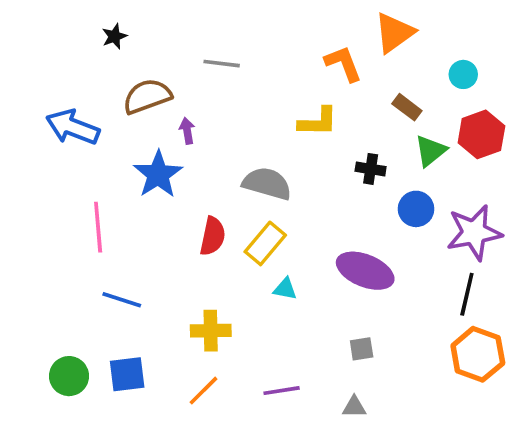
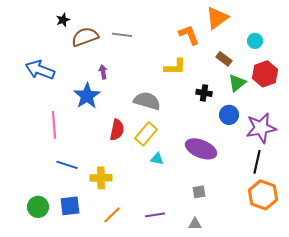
brown semicircle: (147, 96) -> (85, 37), moved
yellow cross: (211, 331) -> (101, 178), moved

